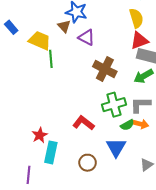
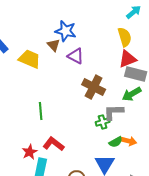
green line: (51, 59) -> (41, 111), moved
green cross: (114, 105) -> (103, 122), size x0.6
gray L-shape: (140, 105) -> (114, 112), moved
red L-shape: (83, 123) -> (54, 144), moved

